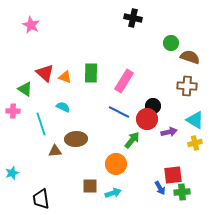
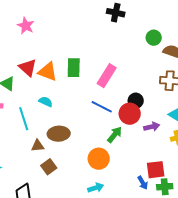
pink star: (31, 25) -> (26, 26), moved
orange triangle: (65, 77) -> (48, 72), size x1.5
brown square: (90, 186) -> (49, 167), moved, turned -35

